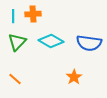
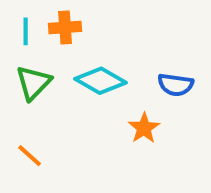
blue semicircle: (89, 43) -> (176, 85), size x0.7
orange star: (74, 77) -> (144, 128), moved

